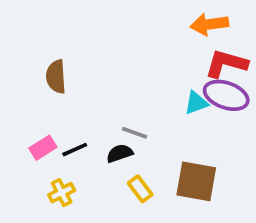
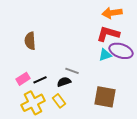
red L-shape: (226, 64) -> (108, 34), moved
yellow rectangle: (140, 189) -> (59, 101), moved
yellow cross: (62, 193) -> (33, 103), size x1.6

